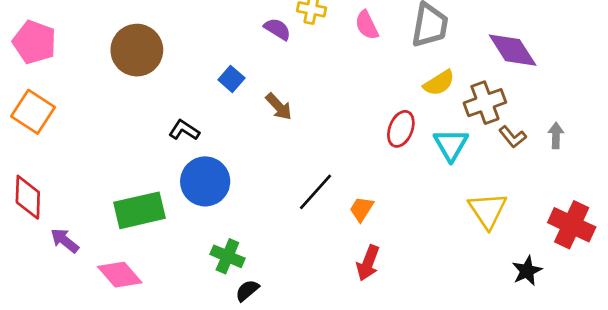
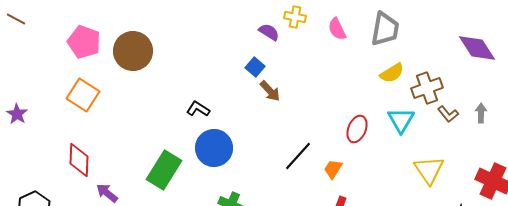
brown circle: (137, 50) -> (133, 51), moved
purple diamond: (513, 50) -> (477, 48), moved
blue square: (231, 79) -> (255, 67), moved
red ellipse: (401, 129) -> (357, 129), moved
green rectangle: (139, 210) -> (164, 170), turned -45

